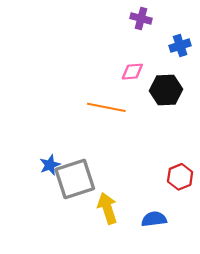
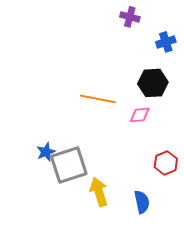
pink diamond: (132, 72) -> (140, 115), moved
blue semicircle: (154, 219) -> (142, 202), turned 85

